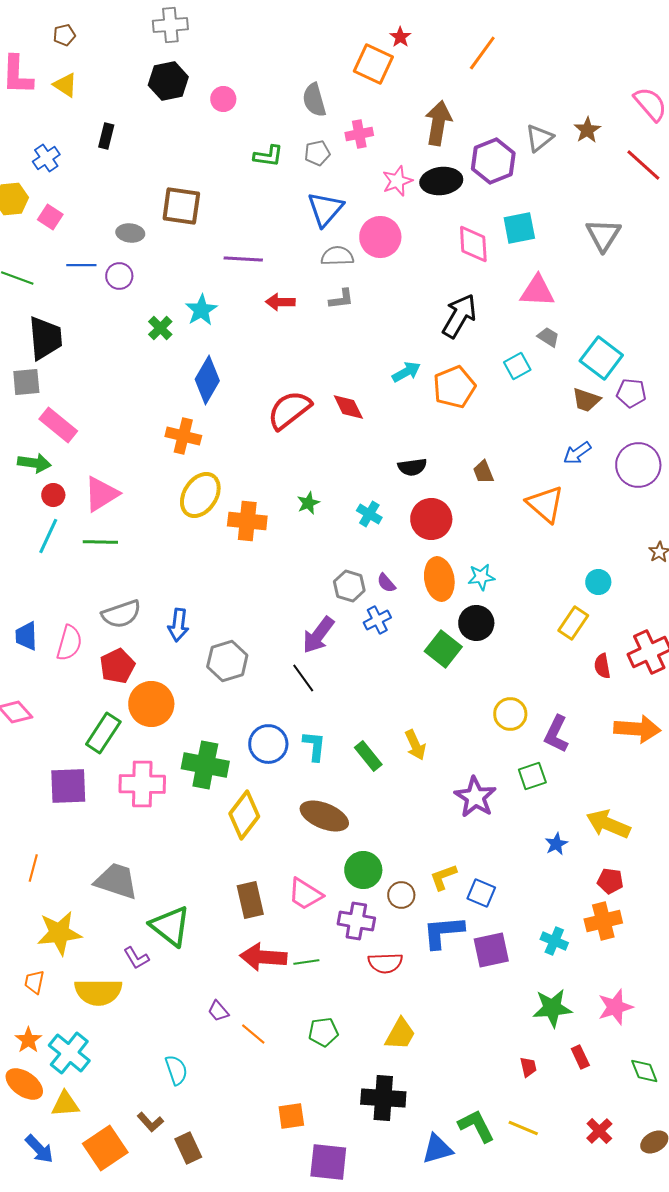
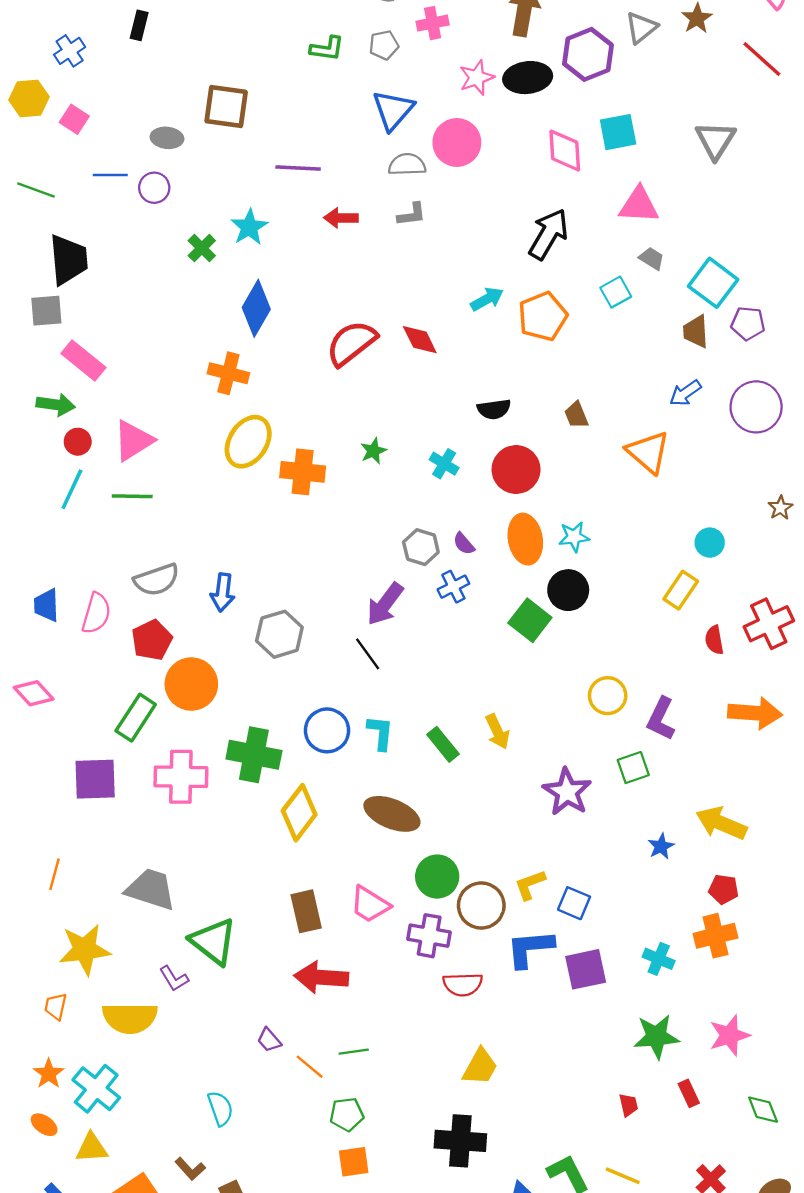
brown trapezoid: (586, 400) -> (696, 332), turned 68
brown circle: (401, 895) -> (481, 906), size x1.5
green line: (306, 962) -> (354, 1052), moved
green pentagon: (323, 1032) -> (347, 1114), moved
orange ellipse: (24, 1084) -> (44, 1125), size x0.6

